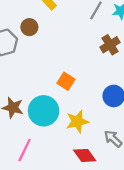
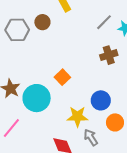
yellow star: (77, 122) -> (77, 117), moved

